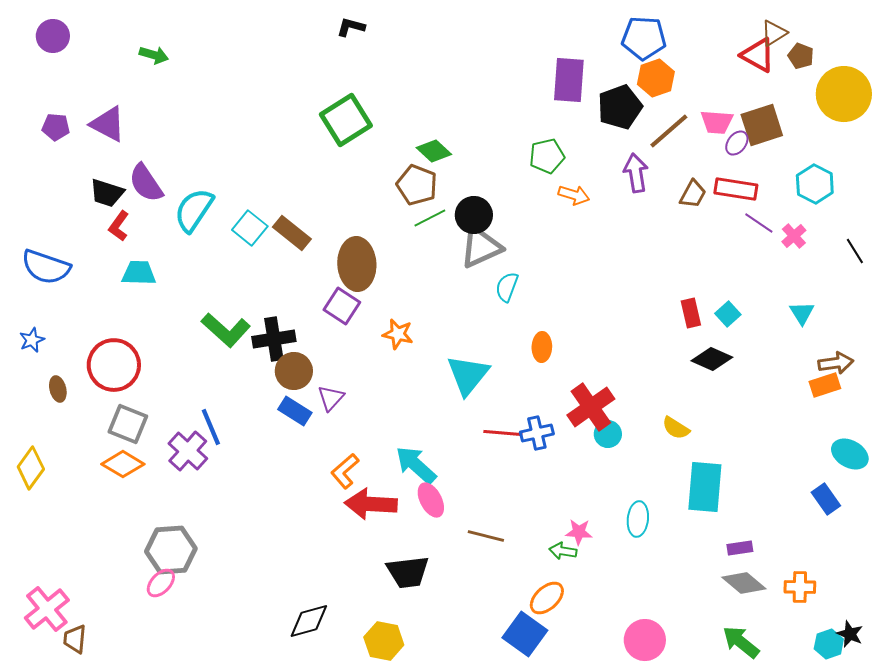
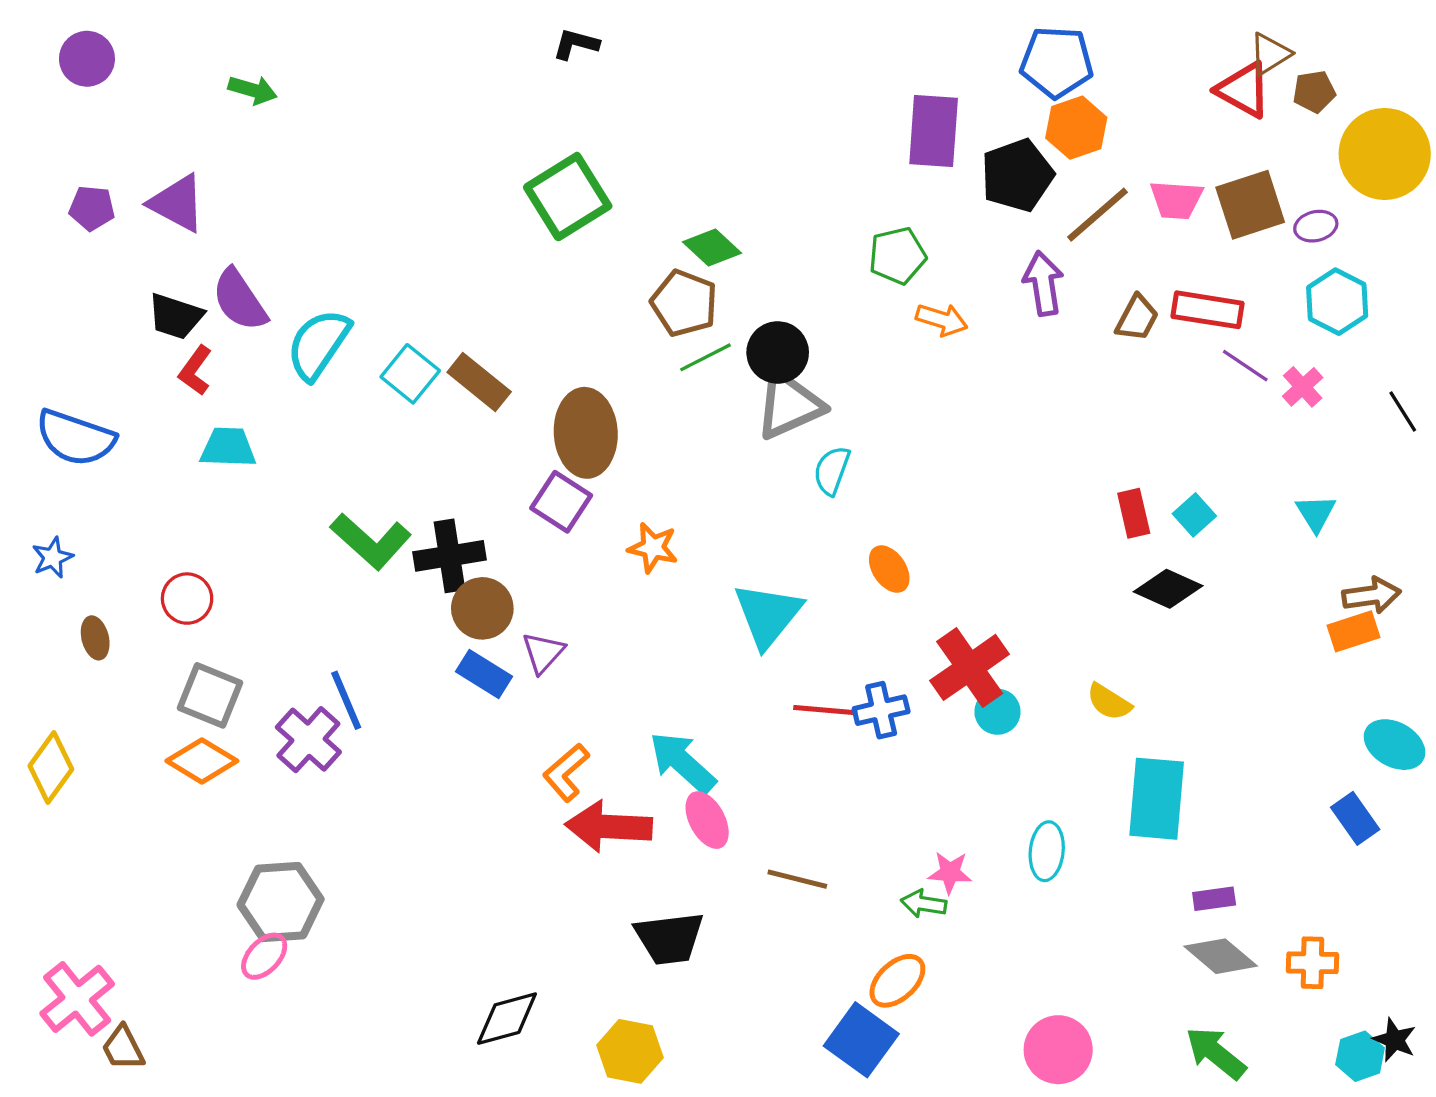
brown pentagon: (801, 56) -> (1314, 92), turned -30
purple ellipse: (737, 143) -> (1316, 226), moved, turned 40
orange ellipse: (542, 347) -> (889, 569), turned -36
red circle: (114, 365) -> (187, 599), size x0.6
brown trapezoid: (75, 639) -> (123, 1048), turned -32

